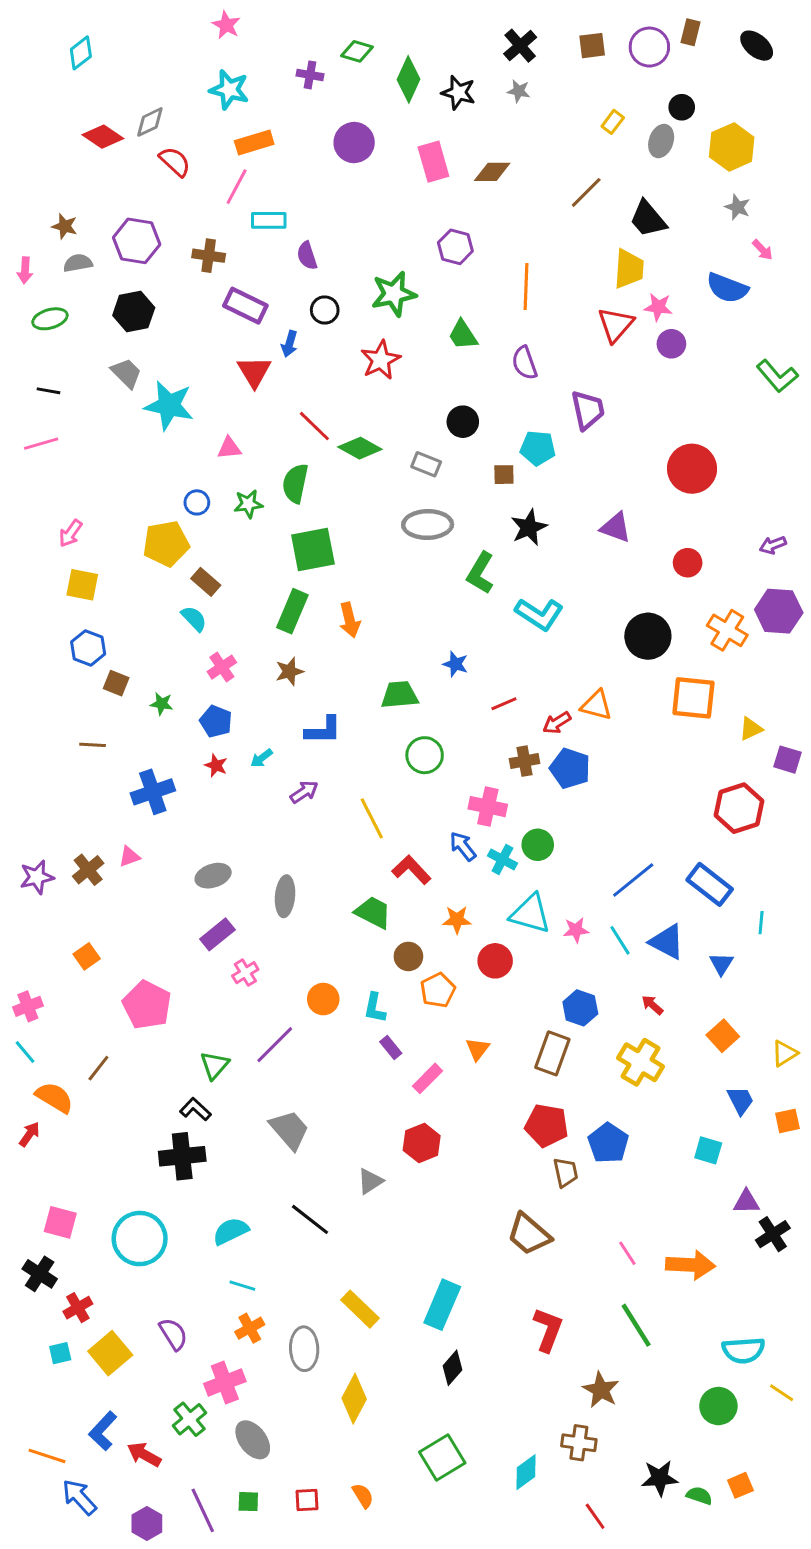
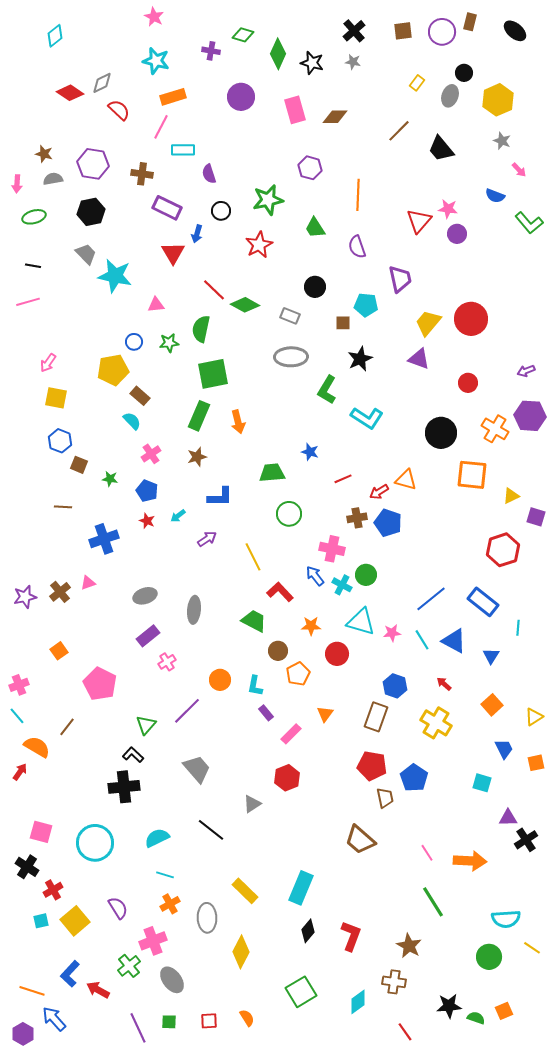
yellow trapezoid: (629, 269) -> (428, 323), moved, turned -144
blue semicircle: (727, 288) -> (495, 196), size x0.7
green L-shape: (777, 376) -> (529, 223), moved
red L-shape: (548, 1330) -> (351, 936), moved
purple hexagon: (147, 1524) -> (23, 1034), moved

